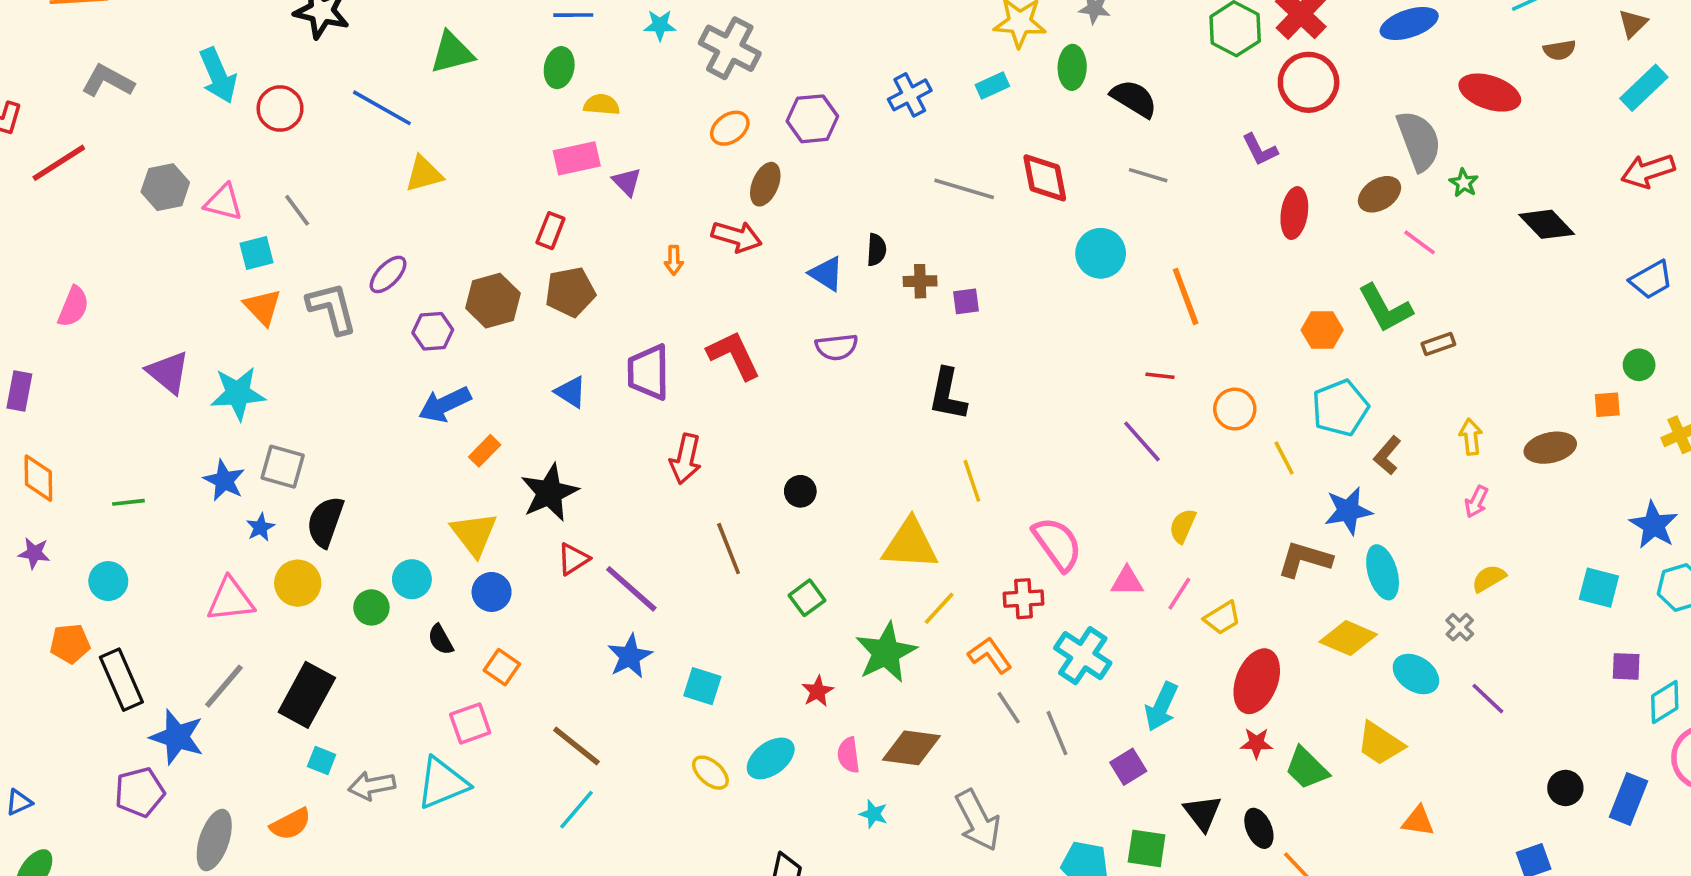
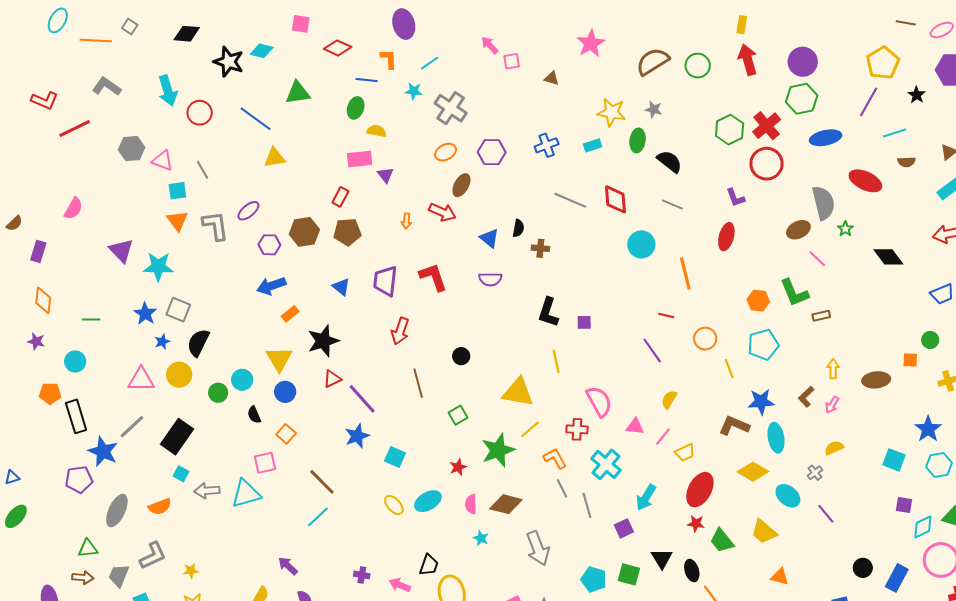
red ellipse: (1294, 213) -> (726, 237), moved
purple square: (966, 301) -> (584, 322), moved
brown L-shape: (1387, 455) -> (806, 397), moved

